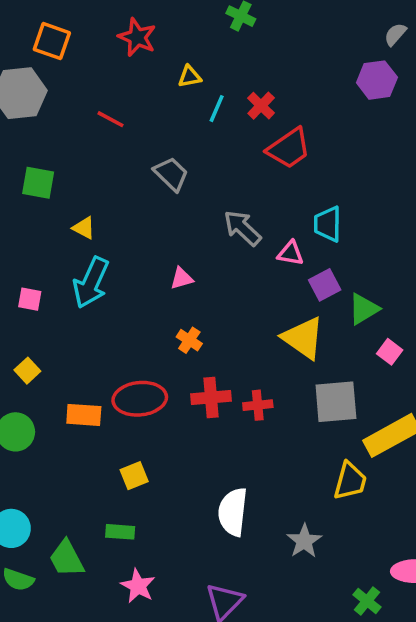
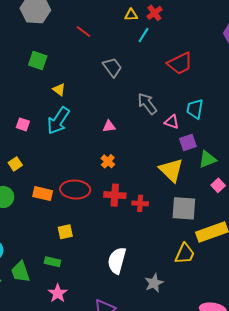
red cross: (261, 106) -> (154, 13), moved

